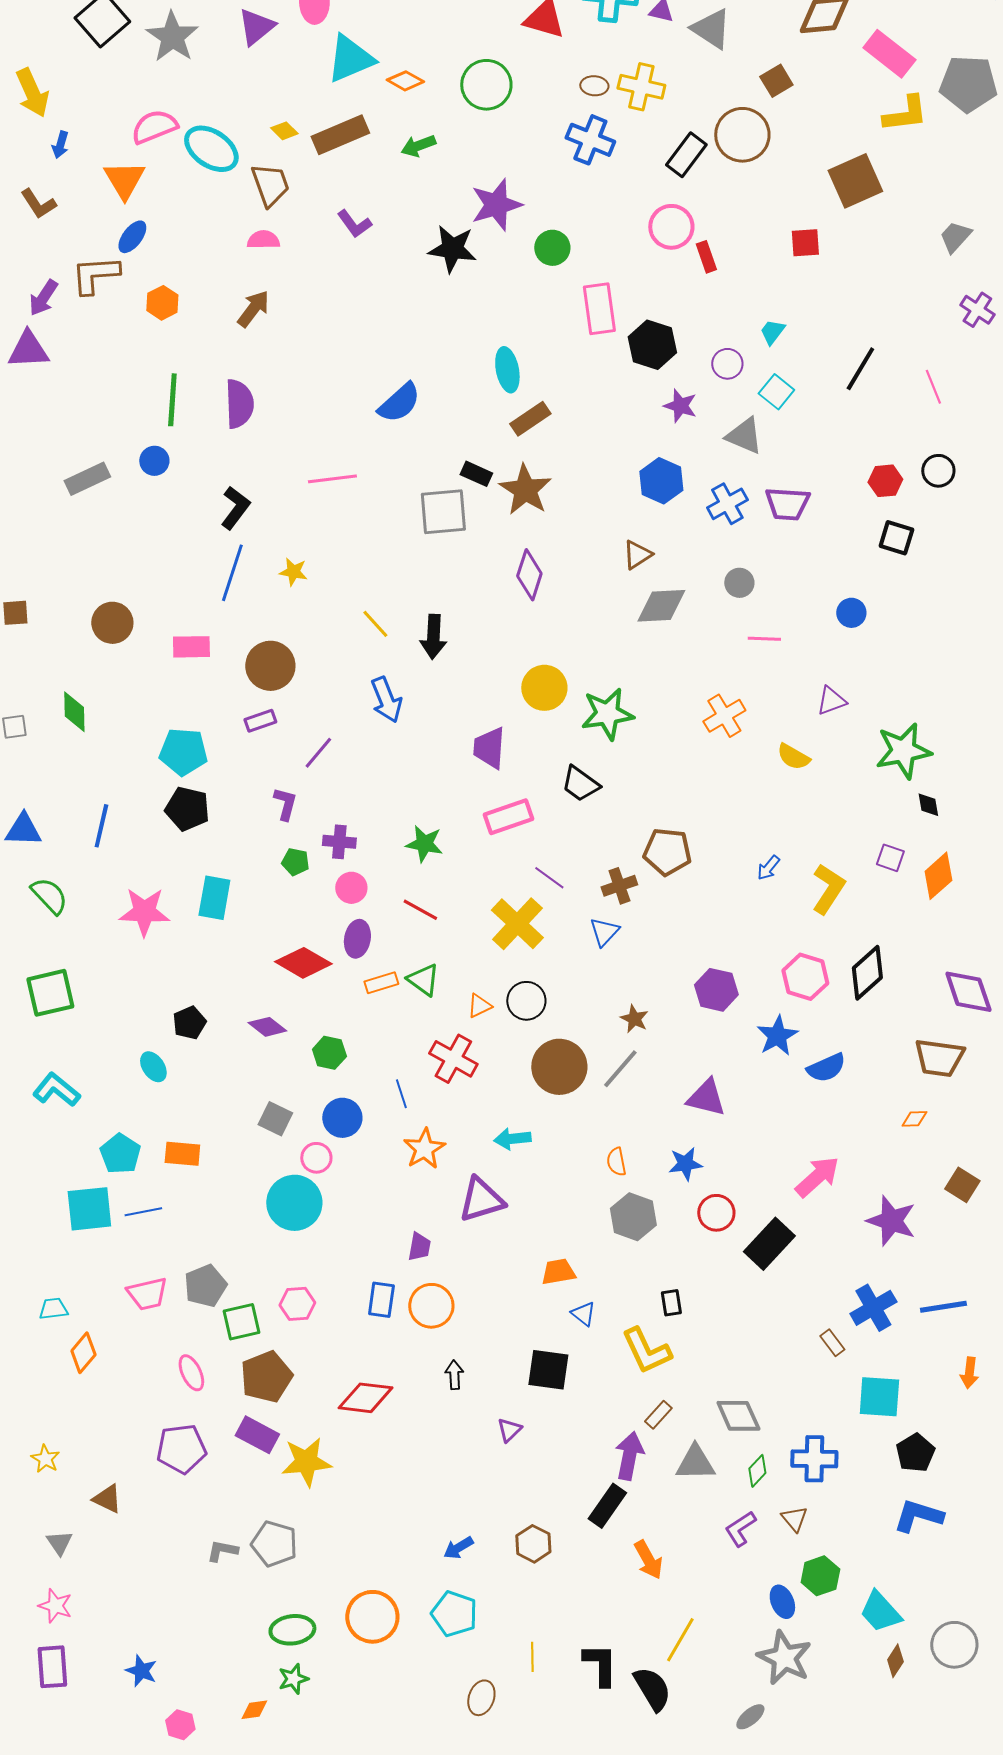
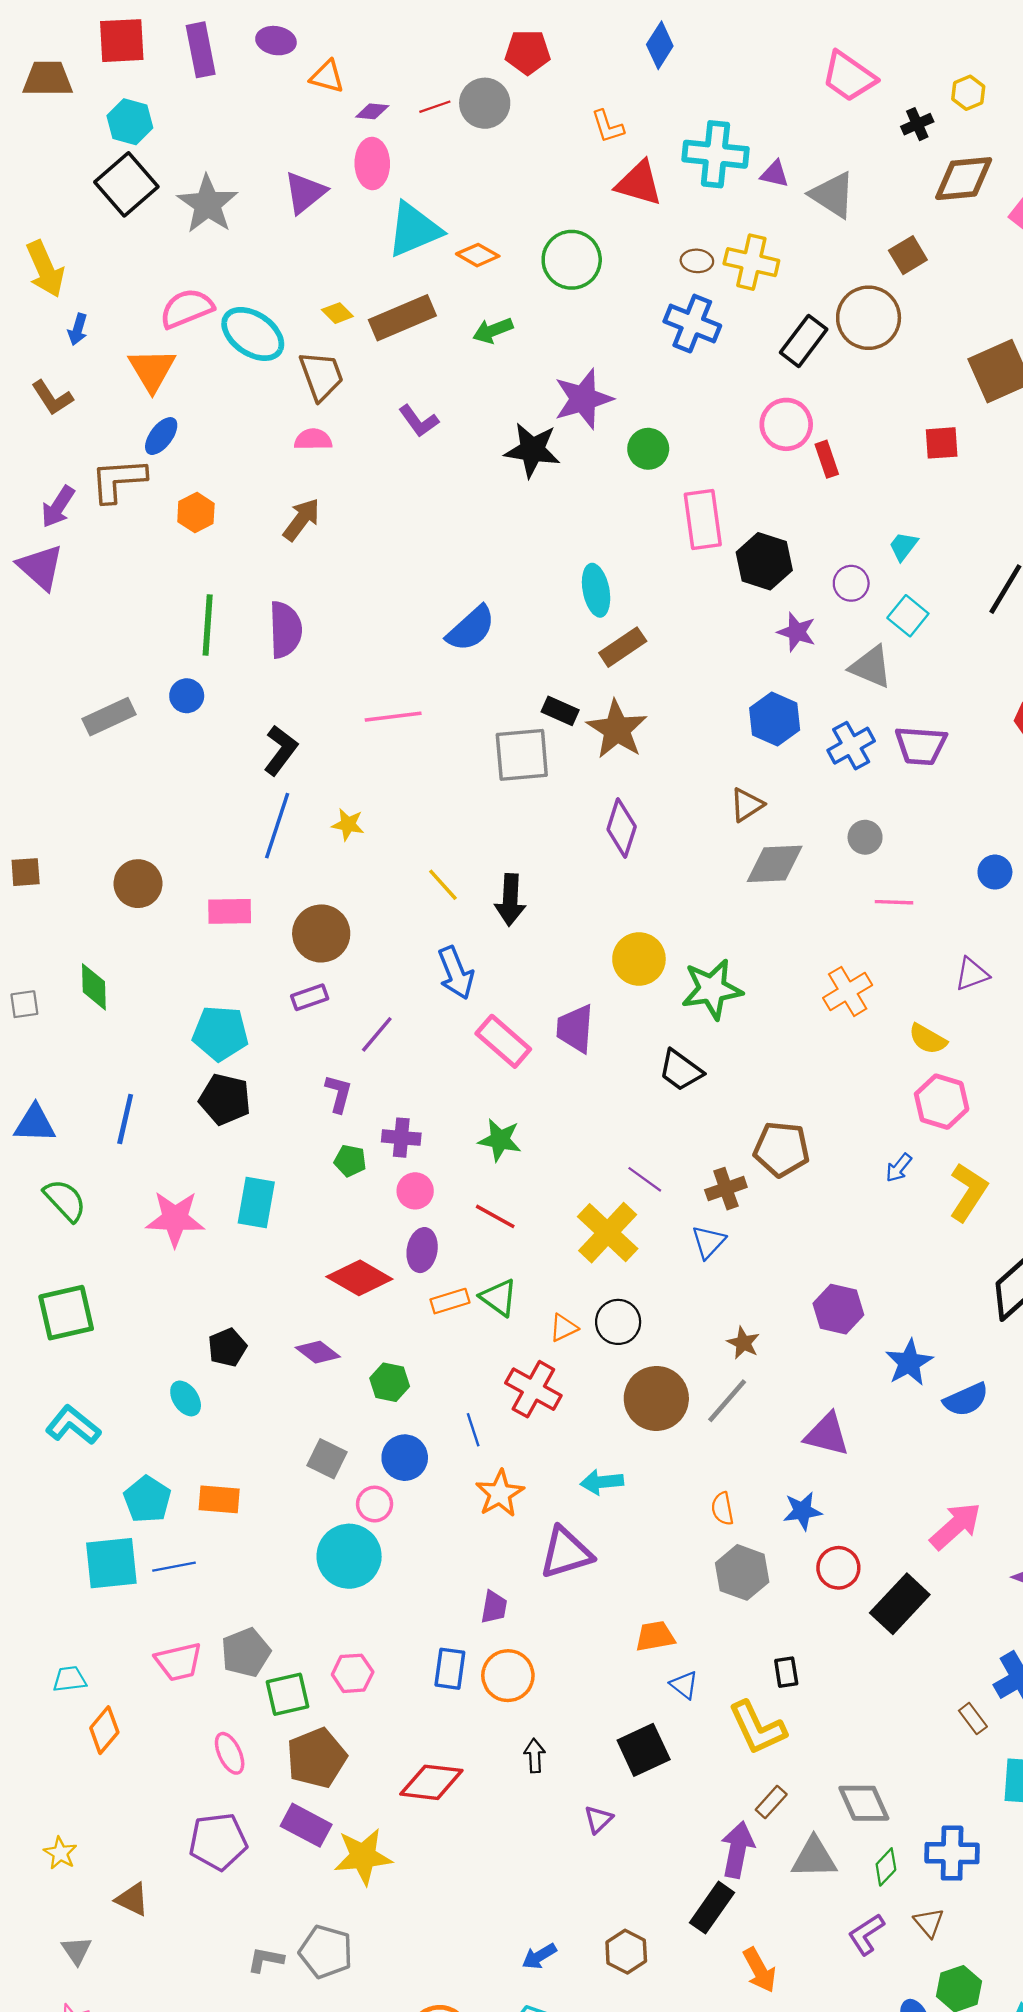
purple triangle: (28, 350) -> (41, 567), turned 45
pink rectangle: (508, 817) -> (503, 1041), moved, turned 60
pink hexagon: (805, 977) -> (942, 1102), moved
black square: (548, 1370) -> (644, 1750), turned -33

